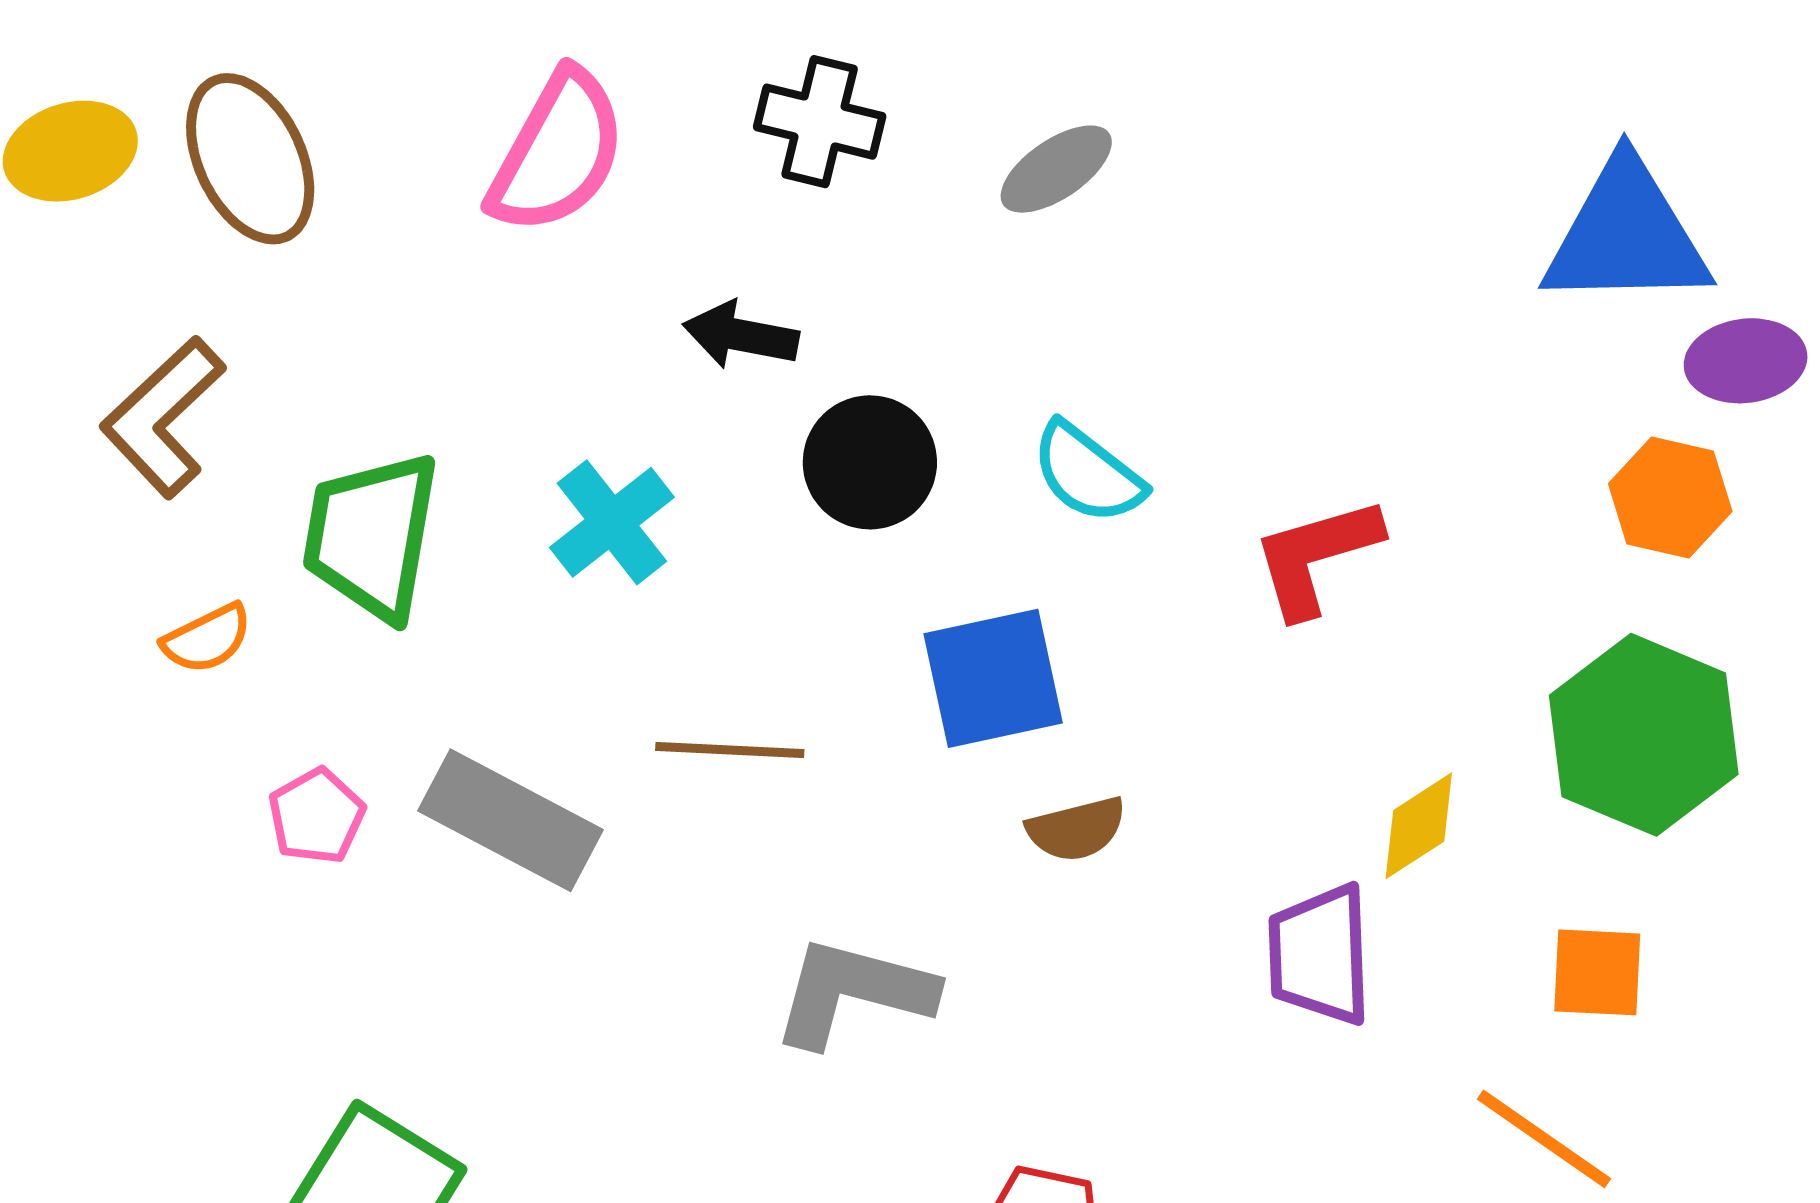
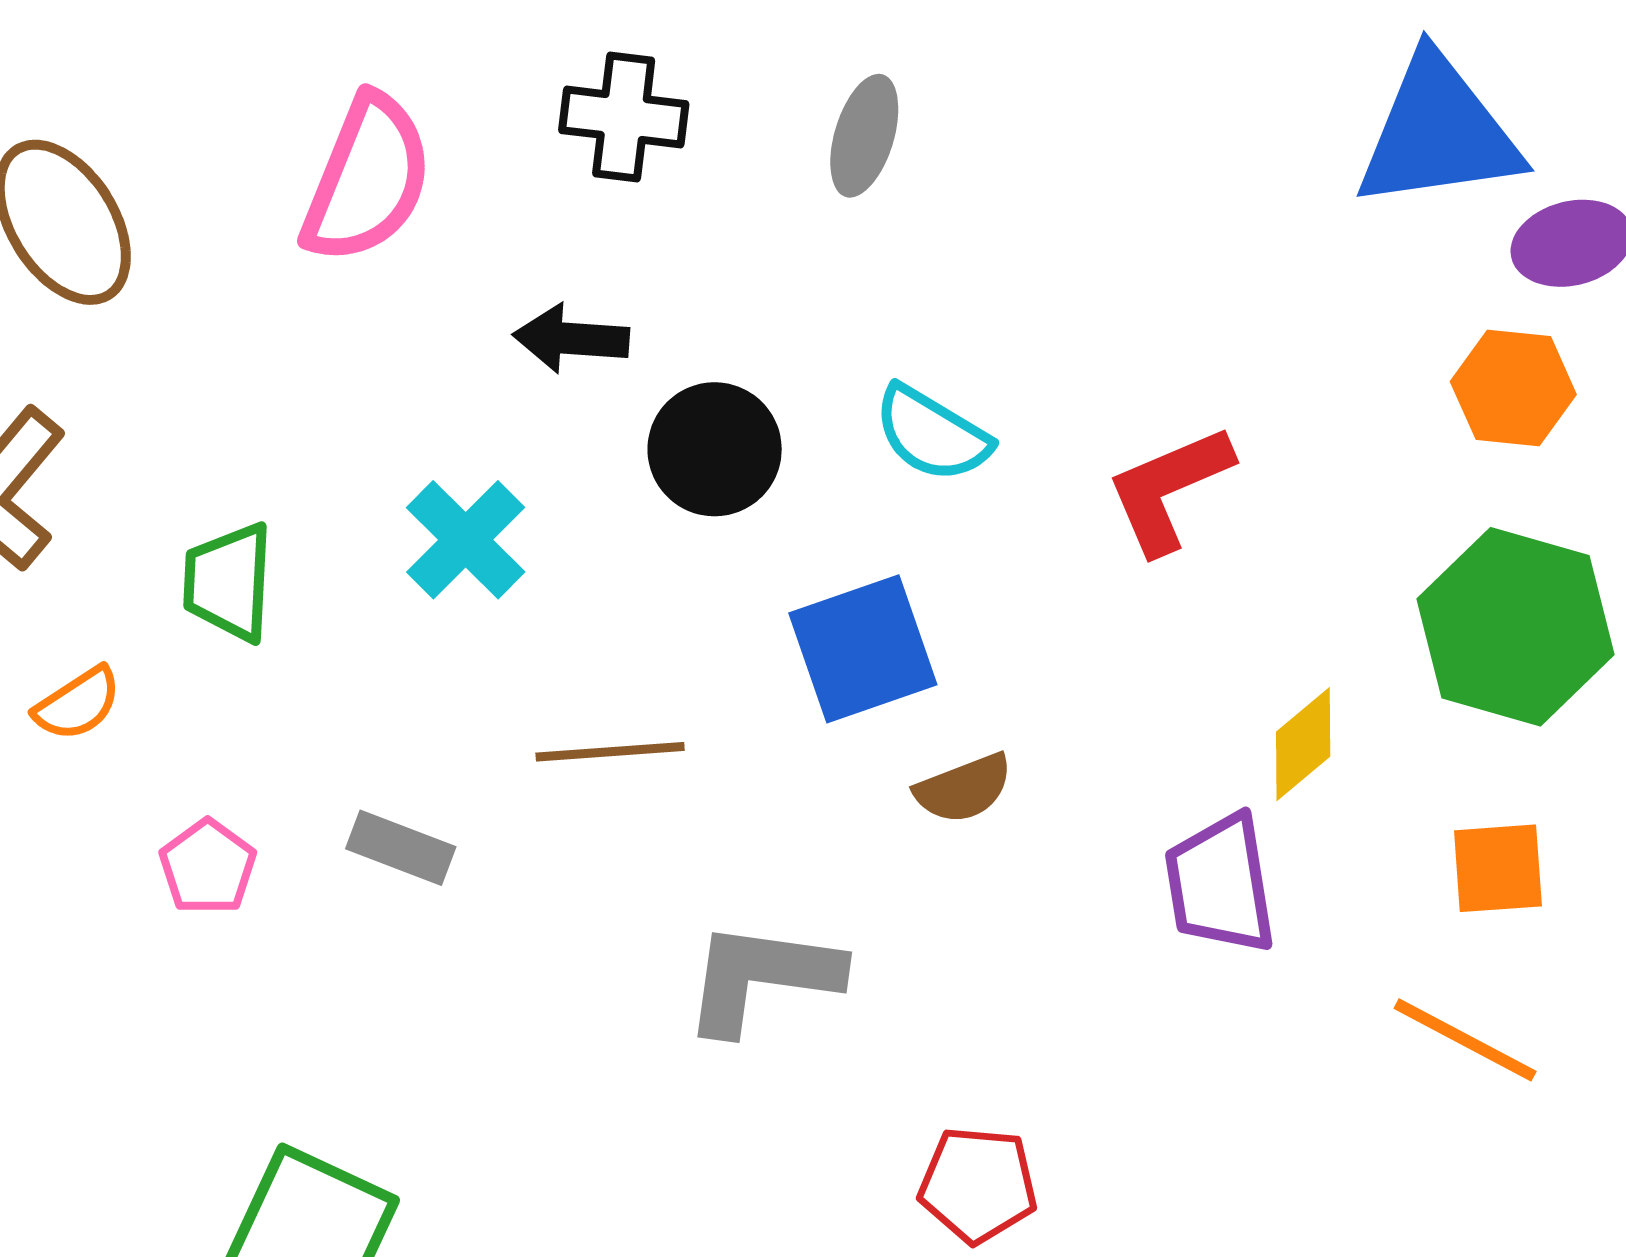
gray ellipse: (1056, 169) -> (864, 136), turned -32
green trapezoid: (371, 536) -> (228, 582), size x0.7
gray rectangle: (510, 820) -> (401, 848), size x0.6

